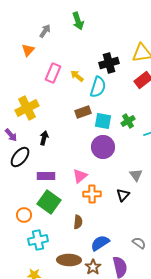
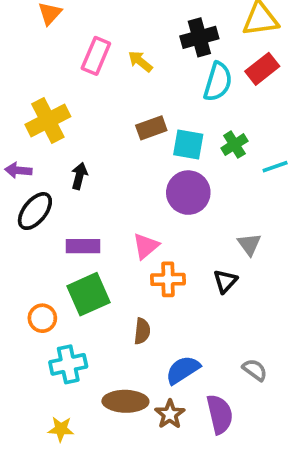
cyan semicircle: (98, 87) -> (218, 82), moved
purple arrow: (11, 135) -> (18, 170), turned 136
green square: (49, 202) -> (89, 294), turned 30

